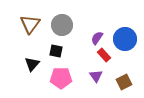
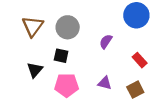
blue circle: (125, 39) -> (136, 15), moved
red rectangle: (104, 55) -> (140, 60), moved
purple triangle: (96, 76) -> (105, 83), turned -40

